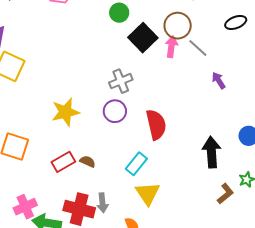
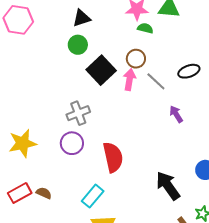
black ellipse: (236, 23) -> (189, 71), moved
brown circle: (178, 26) -> (136, 59), size x0.7
black arrow: (212, 152) -> (168, 186), turned -32

